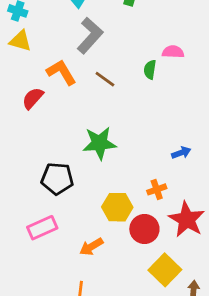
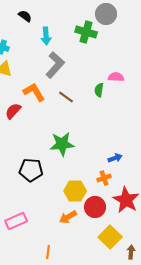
blue arrow: (181, 153) -> (115, 158), moved
pink rectangle: (42, 228) -> (16, 221), moved
orange arrow: (91, 247) -> (68, 217), moved

